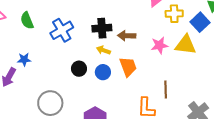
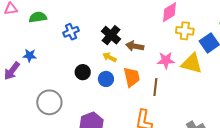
green semicircle: (27, 21) -> (38, 17), turned 96
black cross: (102, 28) -> (111, 35), turned 36
blue cross: (62, 30) -> (71, 32), size x0.7
brown line: (166, 89) -> (155, 87), moved

